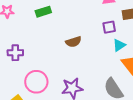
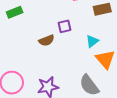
purple square: (109, 27) -> (64, 26), moved

